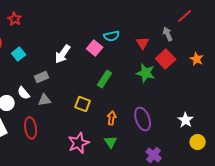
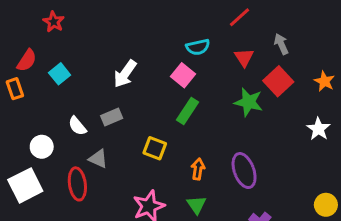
red line: (185, 16) -> (240, 17), moved
pink square: (95, 48) -> (183, 75), moved
gray rectangle: (42, 77) -> (112, 117), moved
white semicircle: (24, 93) -> (77, 126), moved
gray triangle: (45, 100) -> (98, 159), moved, turned 32
white star: (186, 120) -> (318, 129), moved

